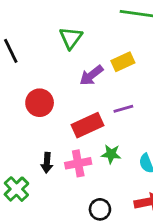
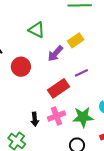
green triangle: (71, 38) -> (37, 30), turned -30
red circle: (40, 103) -> (21, 67), moved
green star: (111, 154) -> (83, 117), moved, size x1.5

